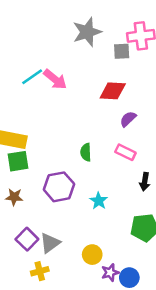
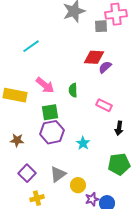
pink arrow: (55, 79) -> (45, 85), moved
purple semicircle: (128, 119) -> (105, 67), moved
green semicircle: (86, 152) -> (73, 90), moved
green square: (18, 161) -> (50, 112), moved
gray triangle: (50, 243) -> (58, 174), moved

